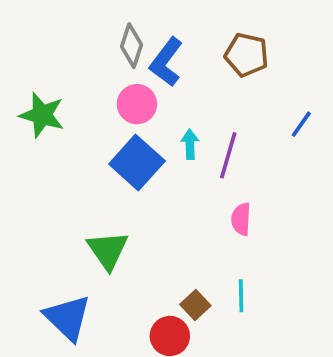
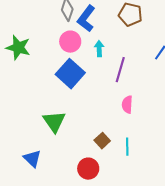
cyan arrow: (190, 144) -> (99, 49), moved
brown square: (195, 305) -> (102, 141), moved
blue triangle: (68, 318) -> (32, 159), size x0.7

